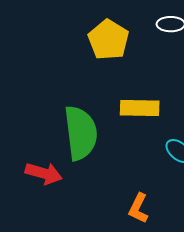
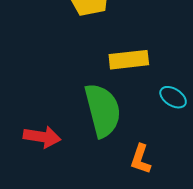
green semicircle: (81, 133) -> (103, 110), moved

